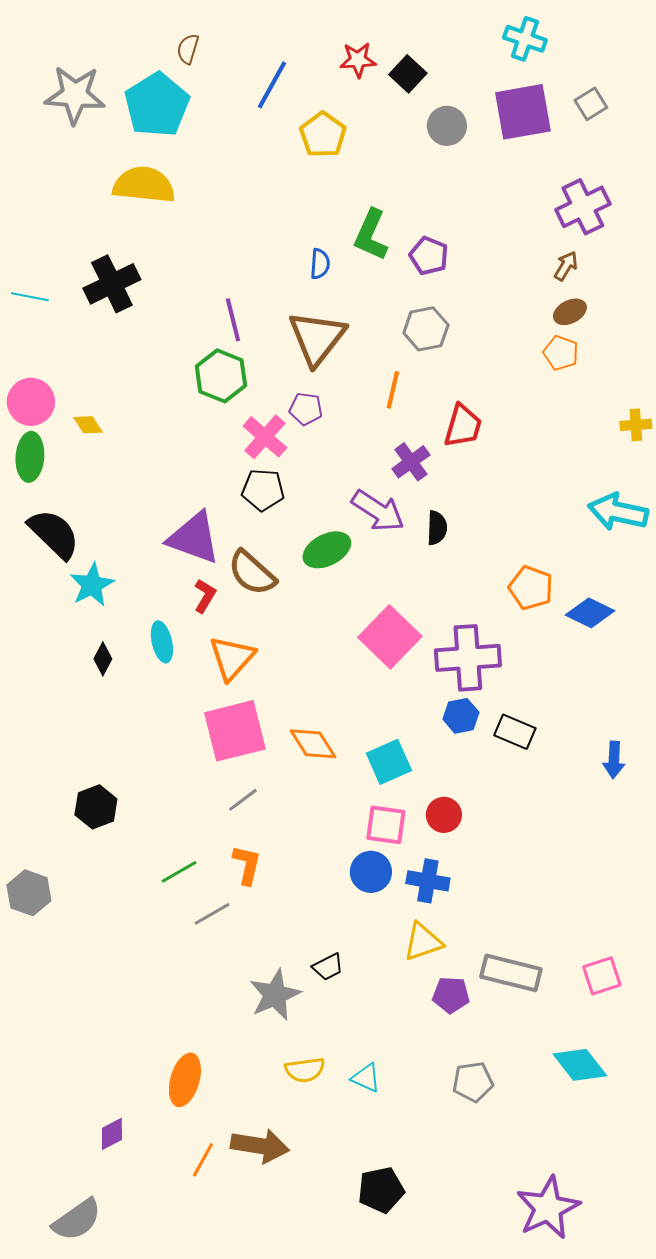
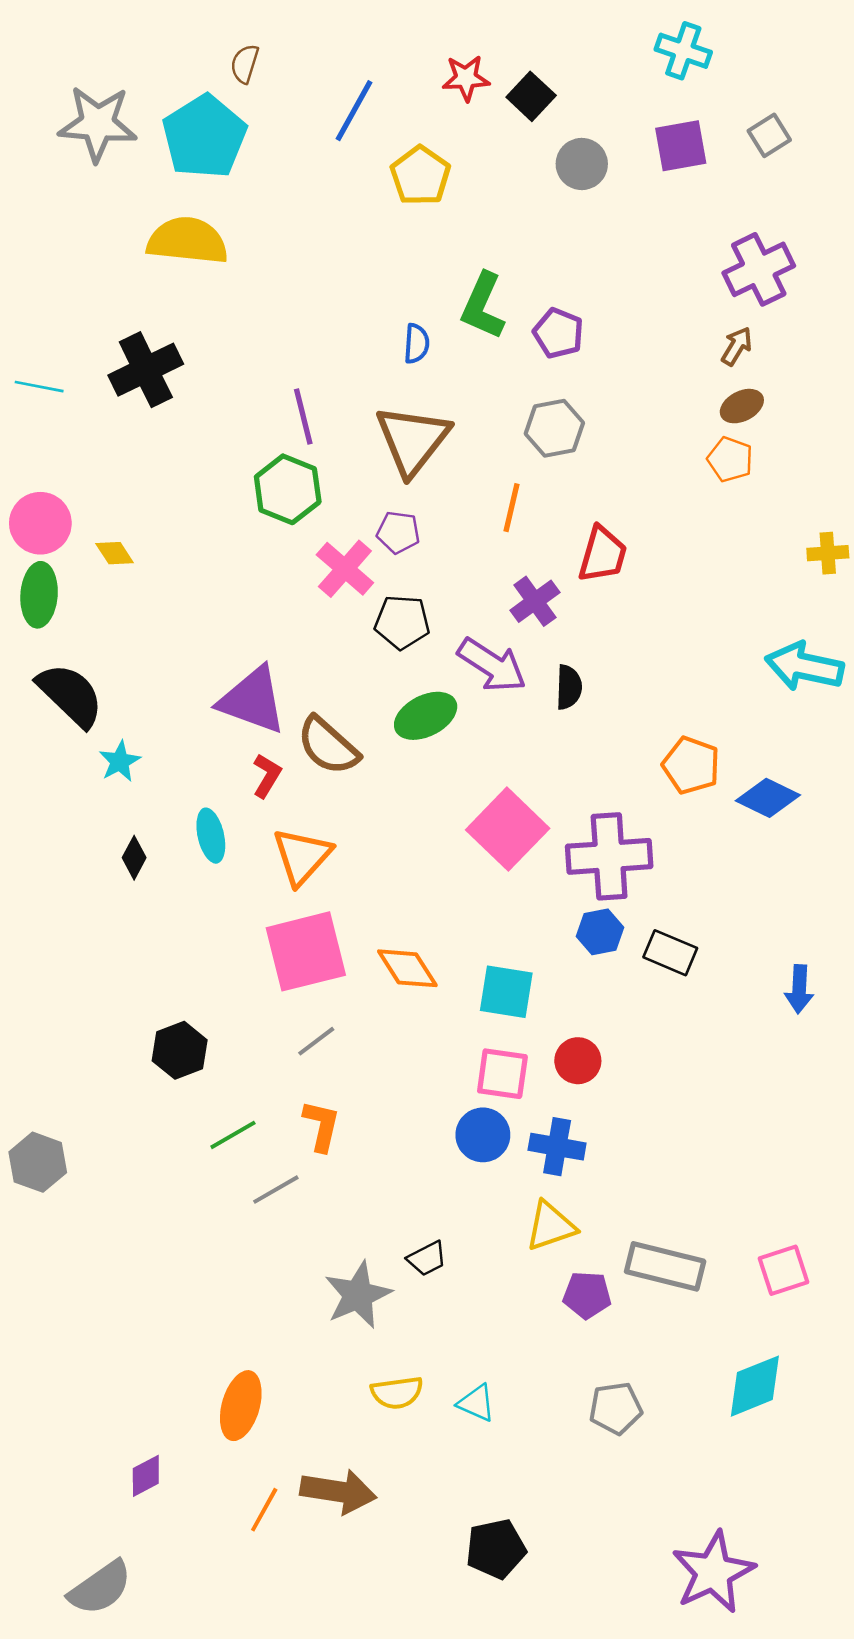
purple square: (523, 112) -> (681, 146), size x0.7
black pentagon: (263, 490) -> (402, 622), moved
cyan star: (92, 585) -> (120, 761), size x0.7
cyan square: (389, 762) -> (506, 992), turned 33
black hexagon: (96, 807) -> (180, 1050), moved
cyan diamond: (580, 1065) -> (755, 1386), turned -74

